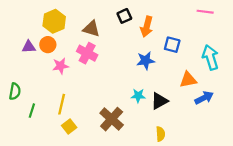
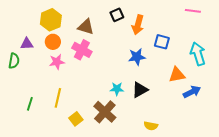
orange circle: (48, 45) -> (53, 42), moved
green semicircle: (15, 91) -> (14, 61), moved
cyan star: (138, 96) -> (117, 89), moved
black triangle: (159, 101) -> (140, 90), moved
yellow square: (69, 126) -> (76, 119), moved
yellow semicircle: (160, 134) -> (151, 126), turned 104

